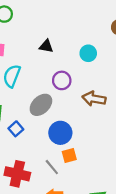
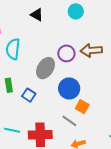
black triangle: (46, 46) -> (37, 15), turned 32
purple circle: (62, 80) -> (66, 53), moved
orange square: (69, 155) -> (82, 107), turned -32

